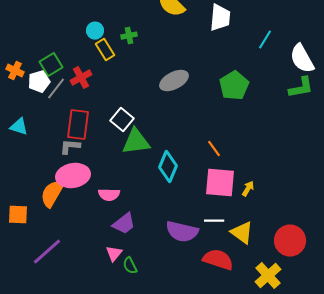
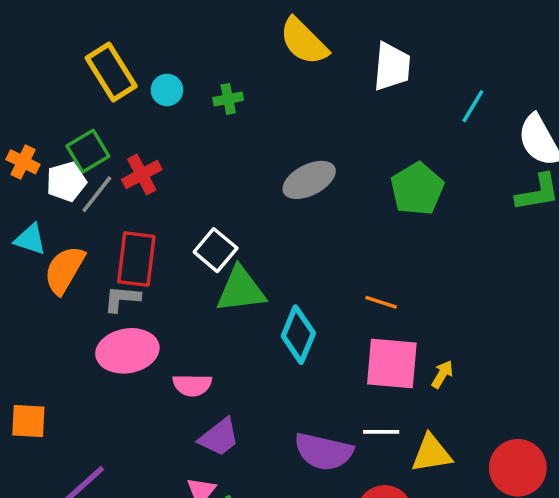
yellow rectangle: (105, 50) -> (111, 72), moved, size x1.4
cyan triangle: (19, 127) -> (30, 239), moved
orange line: (214, 149) -> (381, 302), turned -36
orange semicircle: (52, 194) -> (64, 270), moved
yellow triangle: (242, 233) -> (431, 453), turned -45

